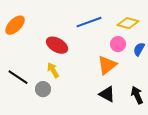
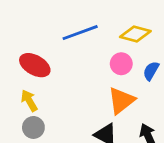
orange triangle: (107, 65) -> (121, 101), moved
gray circle: (43, 89) -> (33, 127), moved

